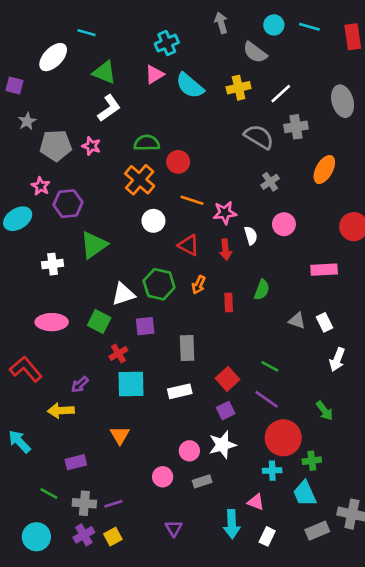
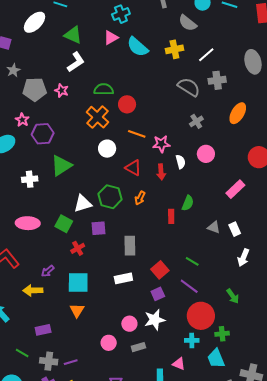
pink rectangle: (324, 270) -> (235, 189), turned -42
red rectangle: (229, 302) -> (171, 216), moved
cyan square: (131, 384) -> (78, 282), moved

